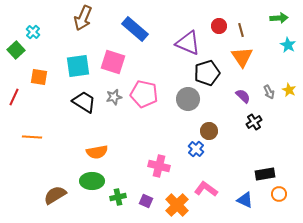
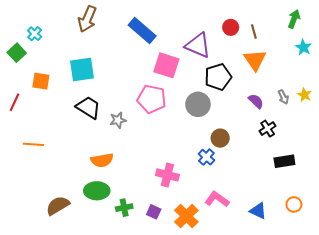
green arrow: (279, 18) -> (294, 19), turned -66
pink square: (113, 62) -> (166, 65), moved
gray star: (114, 97) -> (118, 120), moved
black rectangle: (265, 174) -> (284, 161), moved

